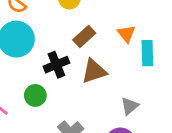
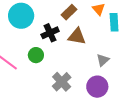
brown triangle: (94, 71) -> (77, 36), turned 30

